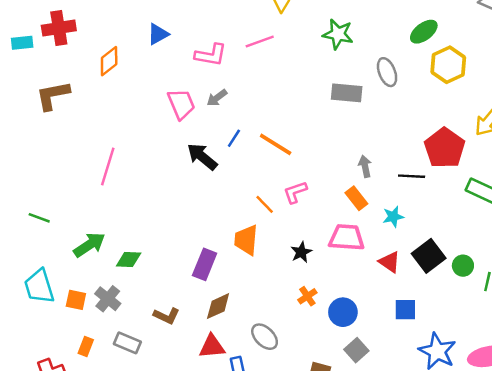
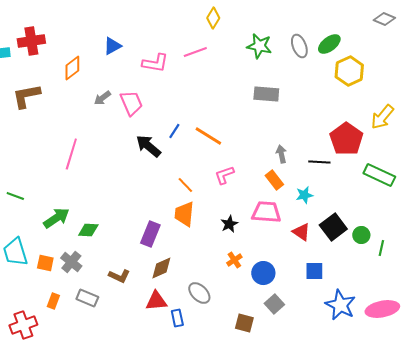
gray ellipse: (387, 72) -> (299, 46), moved
gray arrow: (217, 98) -> (102, 98), moved
orange line: (265, 204) -> (185, 185), moved

